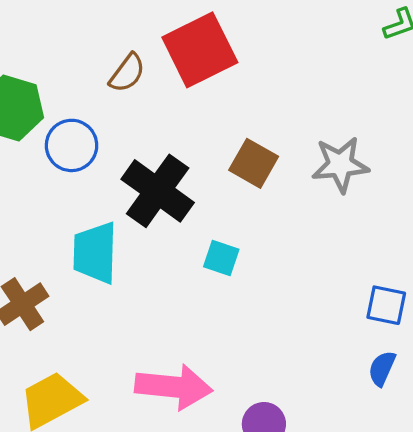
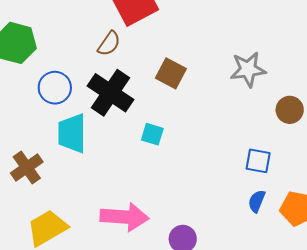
brown semicircle: (127, 73) -> (109, 44), moved
blue circle: (72, 145) -> (55, 88), moved
gray star: (340, 165) -> (248, 69), moved

